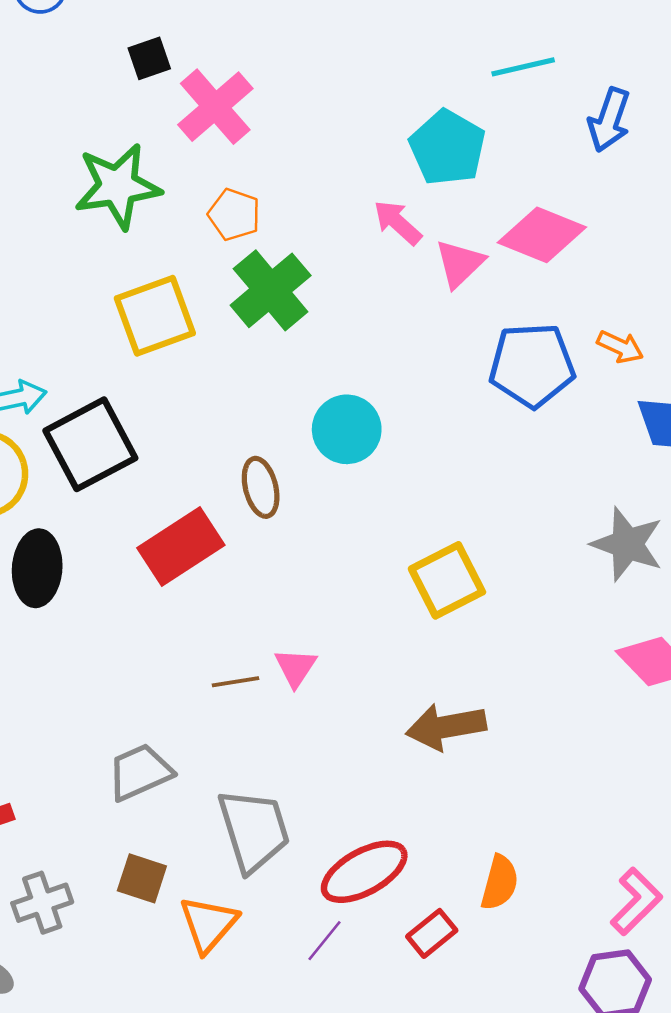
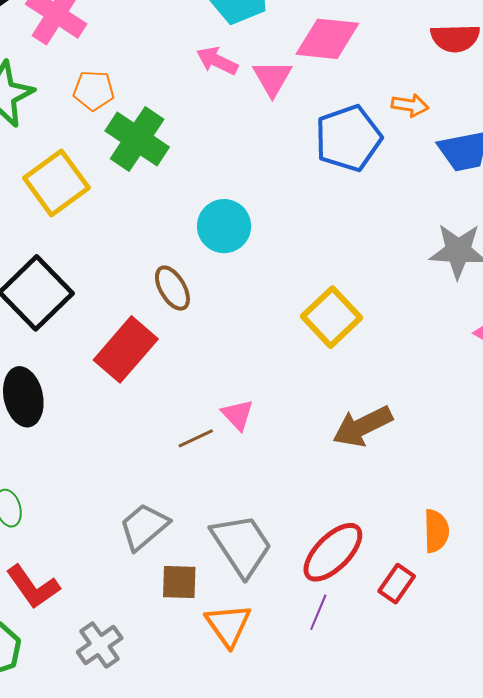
brown square: (142, 878) -> (179, 582), moved

